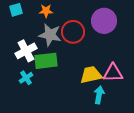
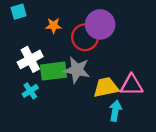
orange star: (46, 11) -> (54, 26), moved
purple circle: (104, 21) -> (100, 24), moved
gray star: (50, 35) -> (77, 70), moved

